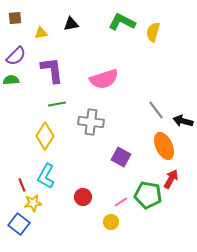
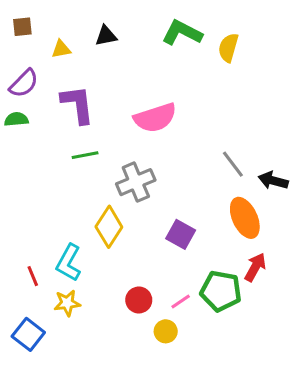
gray cross: (91, 122) -> (136, 182), turned -30
yellow diamond: (45, 136) -> (109, 227), moved
red circle: (83, 197) -> (139, 300), moved
yellow star: (33, 203) -> (67, 303), moved

